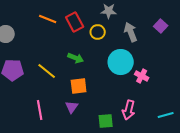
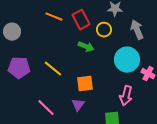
green arrow: (76, 58) -> (86, 47), moved
pink line: (40, 110) -> (46, 108), turned -36
pink arrow: (129, 110) -> (126, 96), moved

